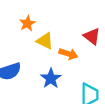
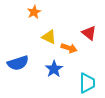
orange star: (27, 23) -> (34, 12), moved

